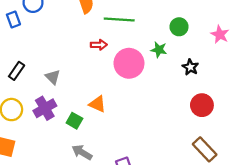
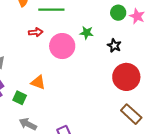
green circle: (179, 27) -> (118, 13), moved
red circle: (202, 105) -> (126, 77), size x1.4

